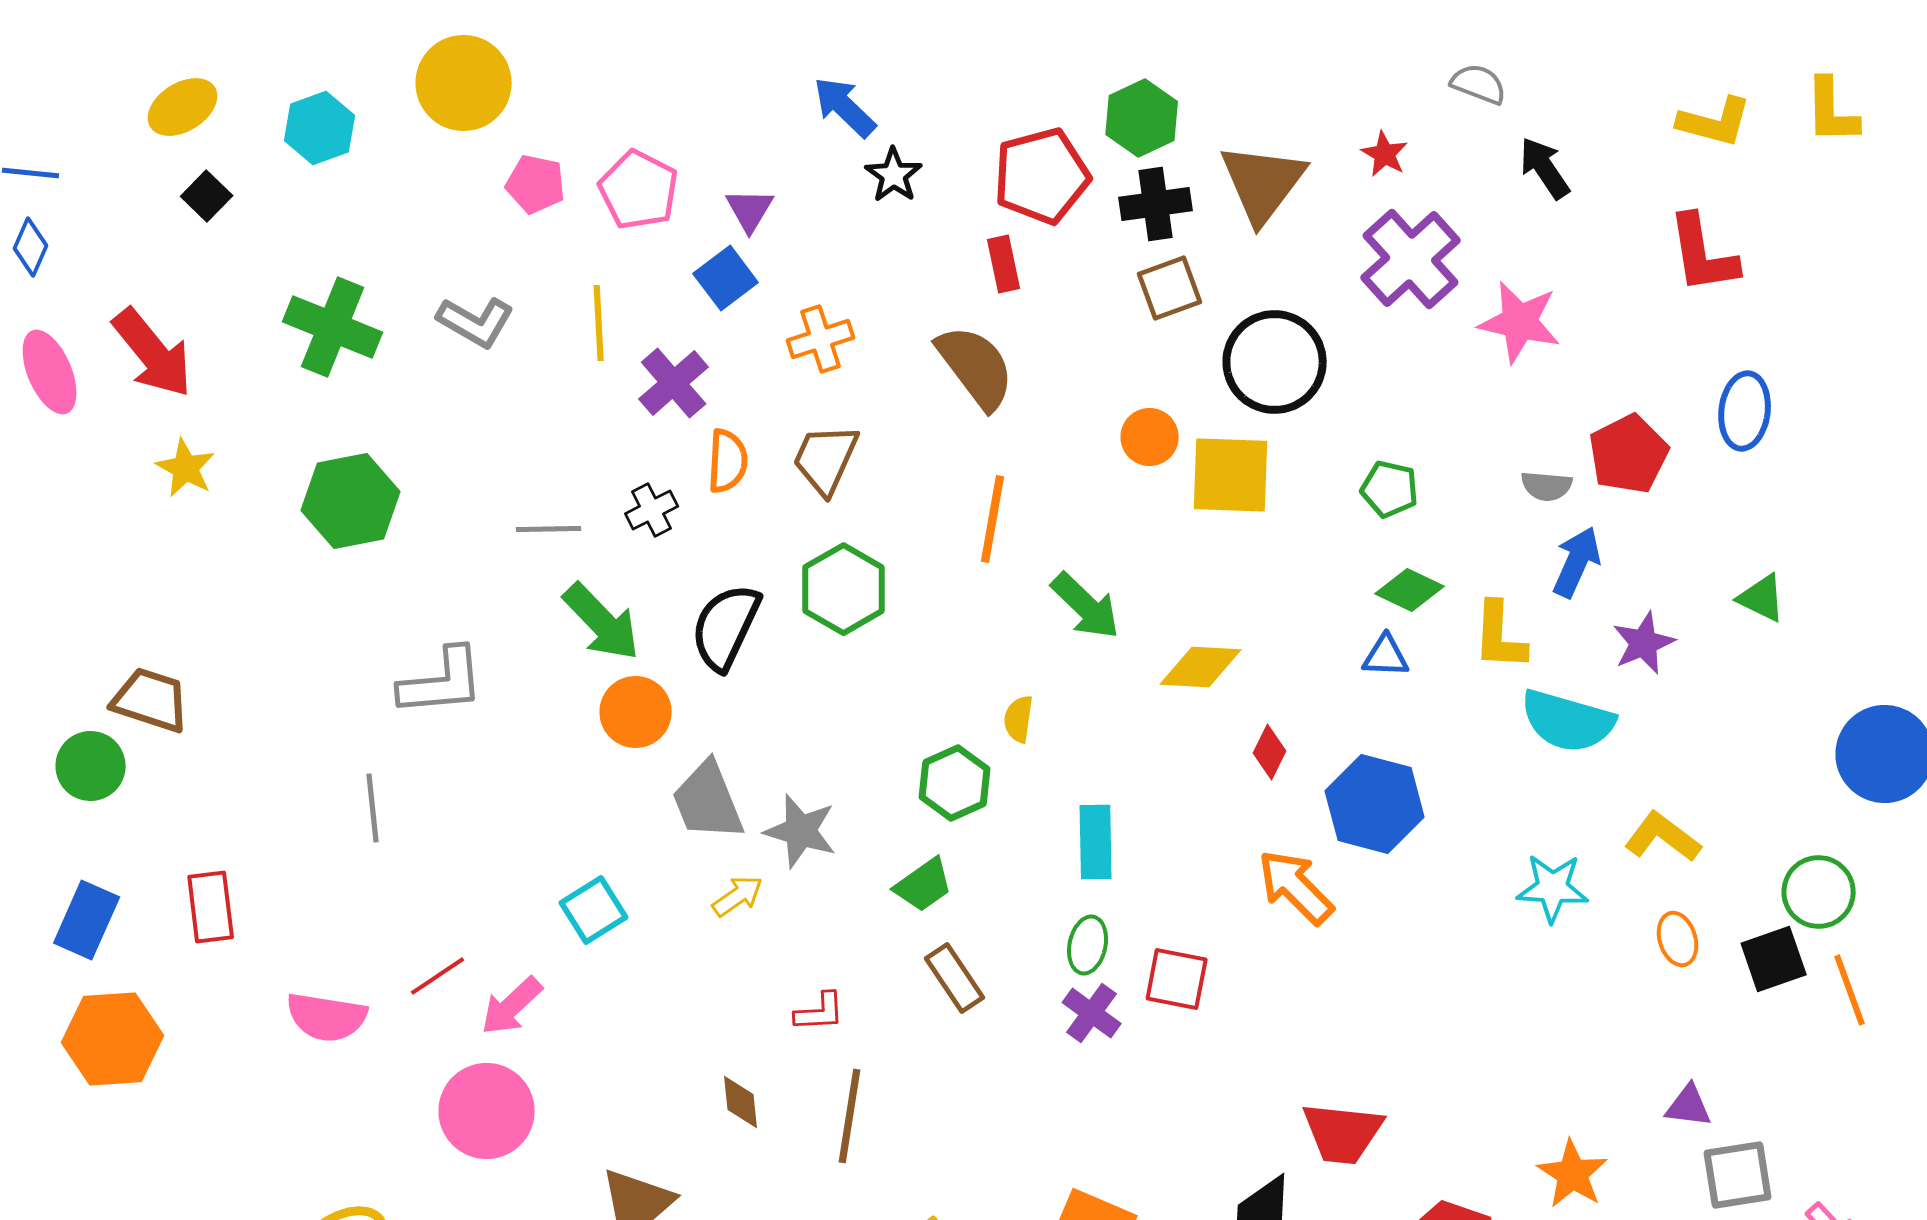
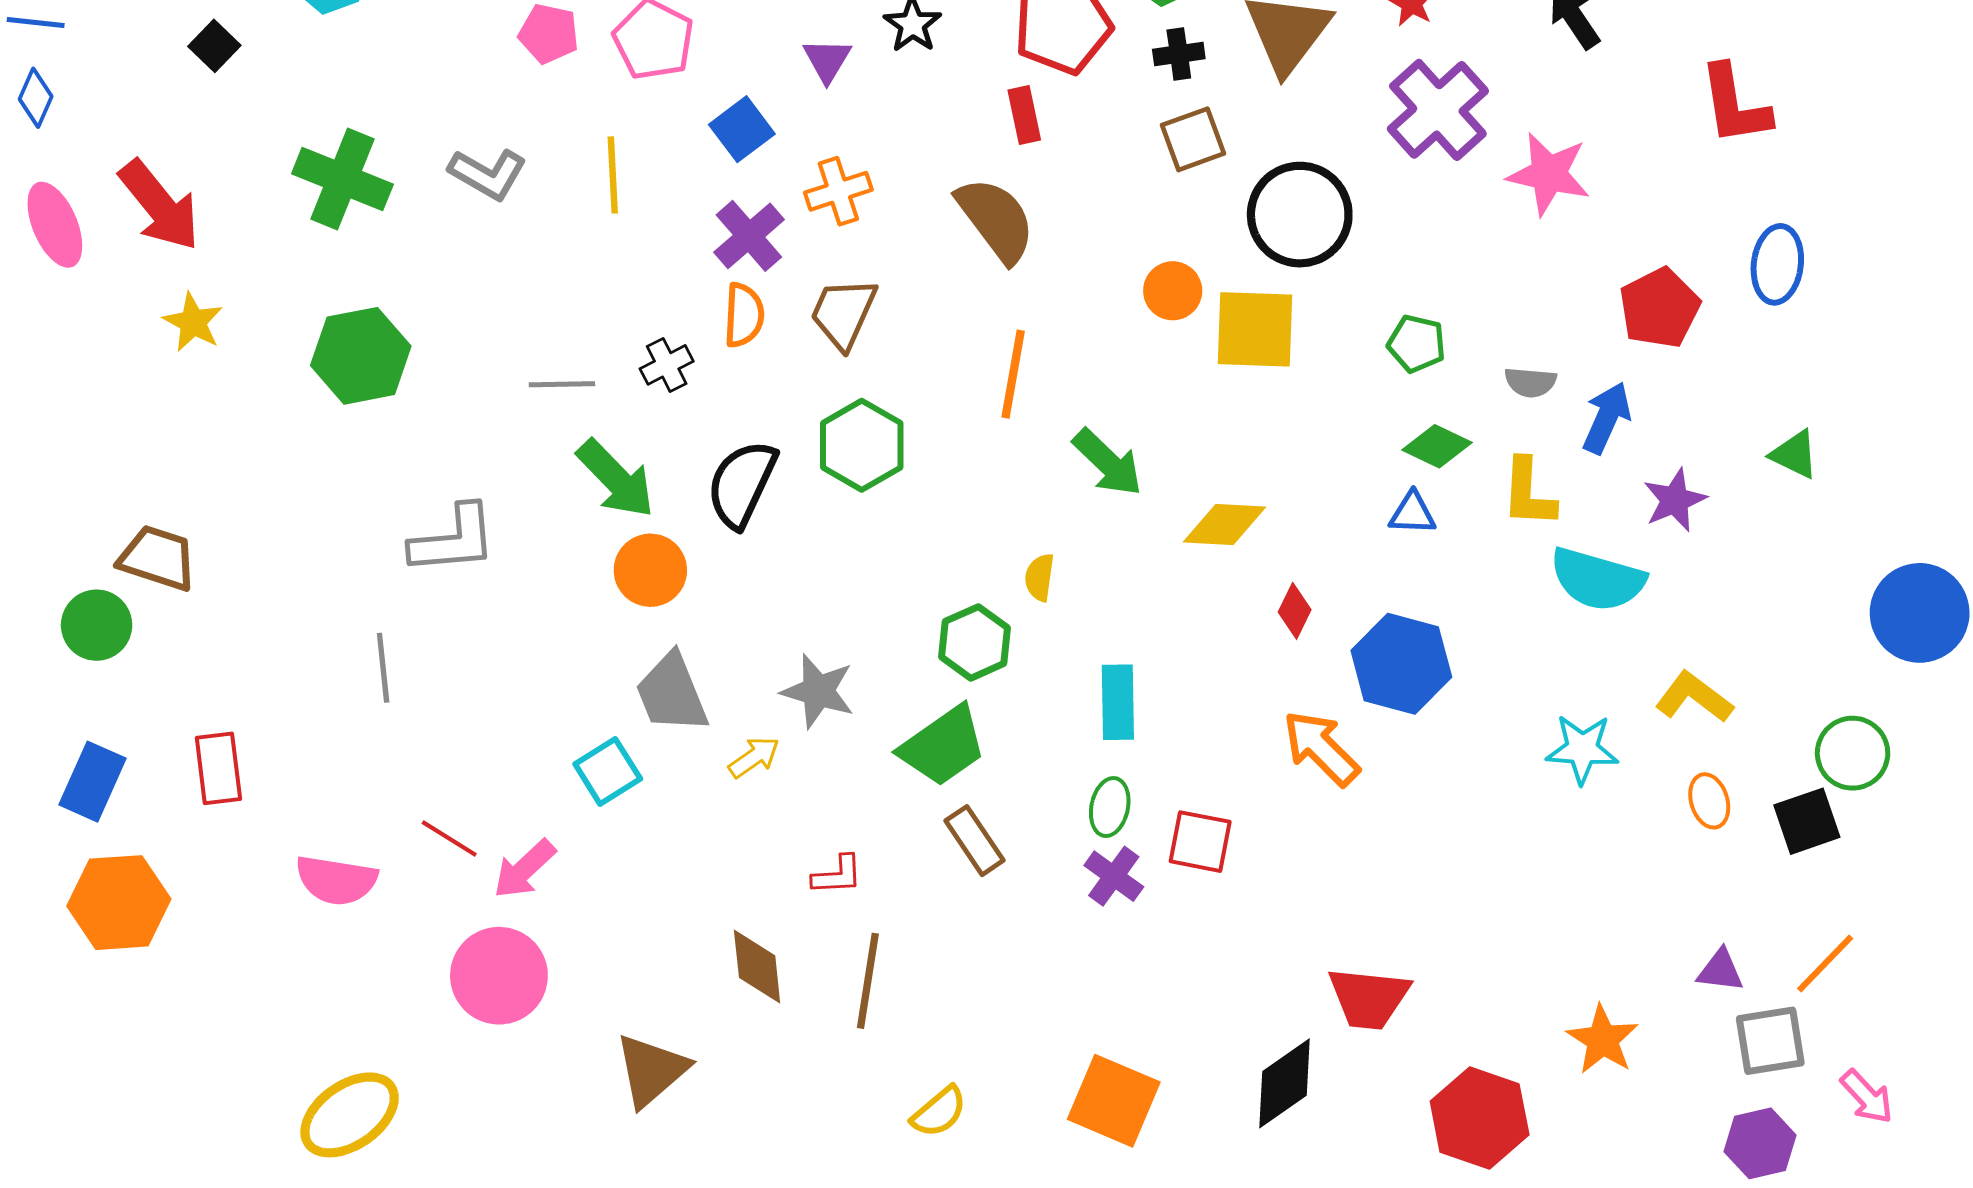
black cross: (1156, 204) -> (1179, 54), size x0.7
purple triangle: (750, 210) -> (827, 60), moved
purple cross: (674, 383) -> (749, 236), moved
gray semicircle: (1547, 486) -> (1530, 382), moved
gray trapezoid: (708, 801) -> (672, 693), moved
green trapezoid: (924, 885) -> (943, 746), size x1.5
red line: (438, 976) -> (449, 839), turned 66
orange line: (1850, 990) -> (1825, 964), moved, turned 64
brown diamond: (741, 1102) -> (757, 967), size x1.4

